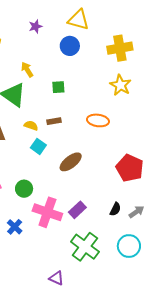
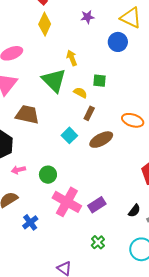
brown rectangle: (54, 121) -> (89, 113), turned -64
yellow semicircle: (31, 126) -> (80, 93), moved
brown ellipse: (71, 162) -> (101, 140), moved
blue cross: (15, 227) -> (30, 222), moved
green cross: (85, 247) -> (98, 242), size x0.5

